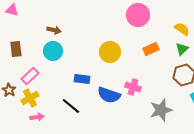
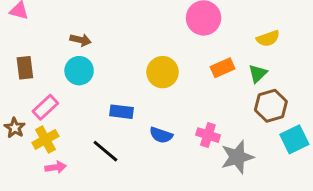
yellow semicircle: (182, 29) -> (268, 38), turned 126
green triangle: (182, 49) -> (258, 74), moved
pink cross: (133, 87) -> (208, 135), moved
blue semicircle: (109, 95) -> (161, 135), size x0.7

